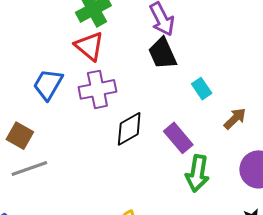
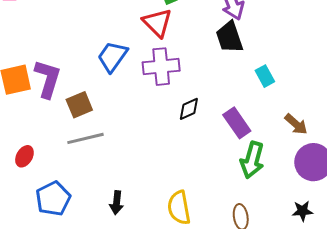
brown arrow: (235, 119) -> (296, 124), moved, turned 80
black diamond: (129, 129) -> (189, 109), size x0.7
brown square: (20, 136) -> (79, 105), turned 32

